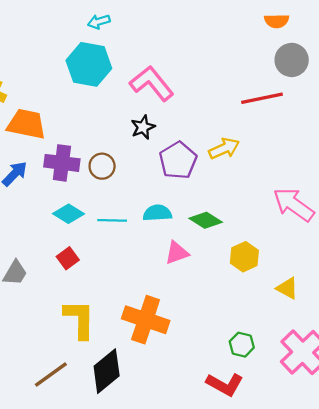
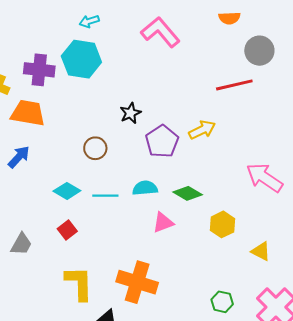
orange semicircle: (277, 21) -> (229, 18), moved
pink L-shape: (152, 83) -> (160, 32), moved
purple cross: (62, 163) -> (39, 70), moved

